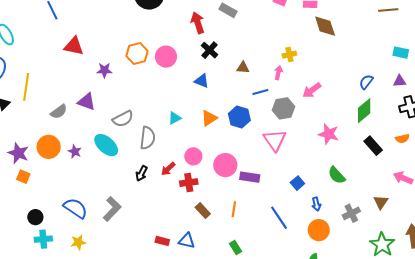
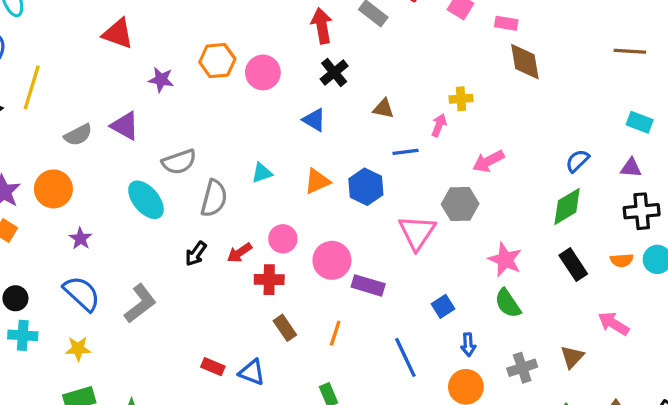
gray hexagon: (283, 108) -> (460, 204), moved
pink star: (329, 134) -> (505, 260), moved
purple star: (75, 151) -> (80, 239), moved

